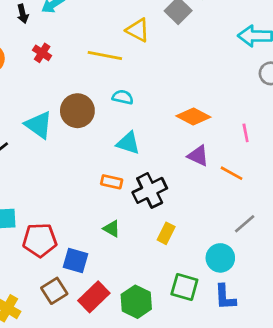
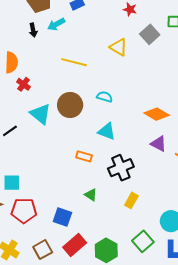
red cross: (42, 53) -> (23, 84), moved
yellow line: (105, 55) -> (74, 62), moved
orange rectangle: (112, 182) -> (84, 156), moved
red pentagon: (40, 240) -> (24, 211), moved
green square: (184, 287) -> (143, 241), turned 30
brown square: (54, 291) -> (43, 250), moved

